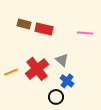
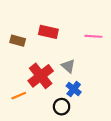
brown rectangle: (24, 24) -> (18, 41), moved
orange line: (11, 72) -> (19, 96), moved

